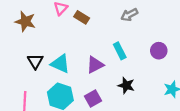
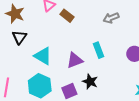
black triangle: (35, 61) -> (19, 37), moved
black star: (126, 85) -> (90, 82), moved

